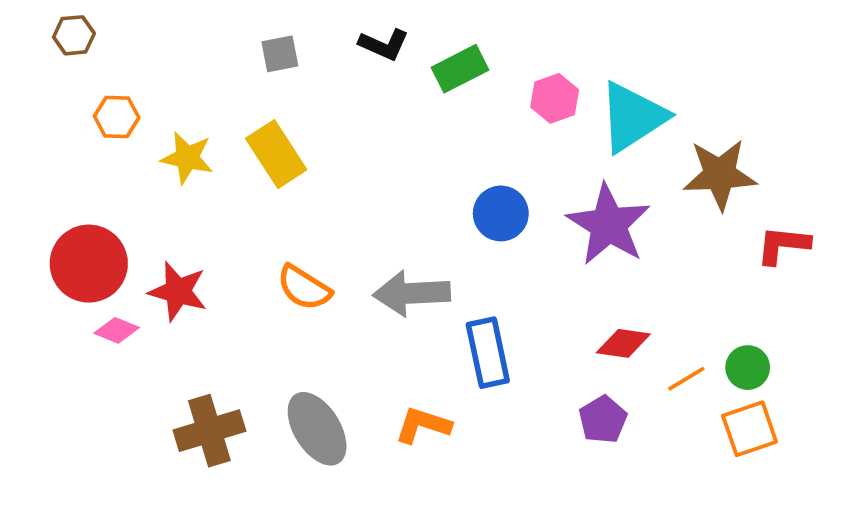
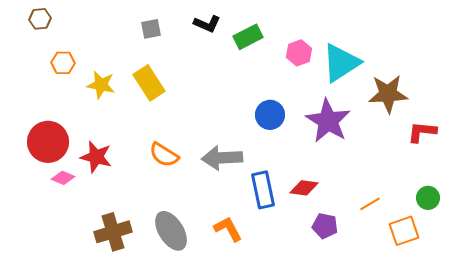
red diamond: (623, 343) -> (304, 188), moved
green circle: (748, 368) -> (428, 198), moved
purple pentagon: (603, 419) -> (325, 226), turned -30
orange L-shape: (423, 425) -> (228, 229), turned 44

